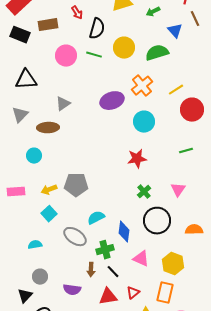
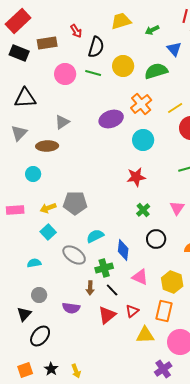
black circle: (157, 221) -> (156, 239), size x0.7
red triangle: (108, 297) -> (107, 315), turned -30

